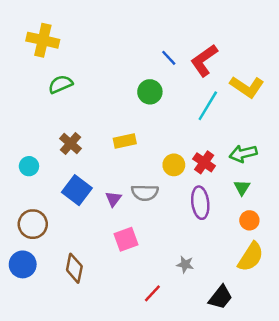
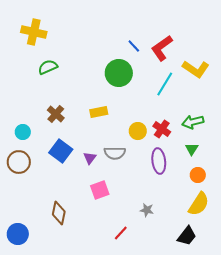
green circle: (150, 92) -> (119, 73), size x1.4
brown circle: (33, 224) -> (19, 162), moved
blue circle: (23, 264) -> (18, 234), moved
black trapezoid: (220, 297) -> (187, 236), moved

